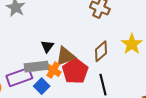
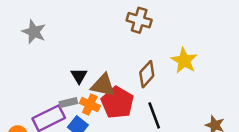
brown triangle: (65, 56) -> (103, 85), turned 40
gray rectangle: (36, 67) -> (68, 103), size x0.6

